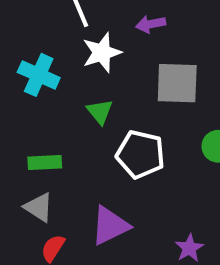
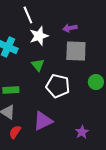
purple arrow: (151, 24) -> (70, 28), moved

